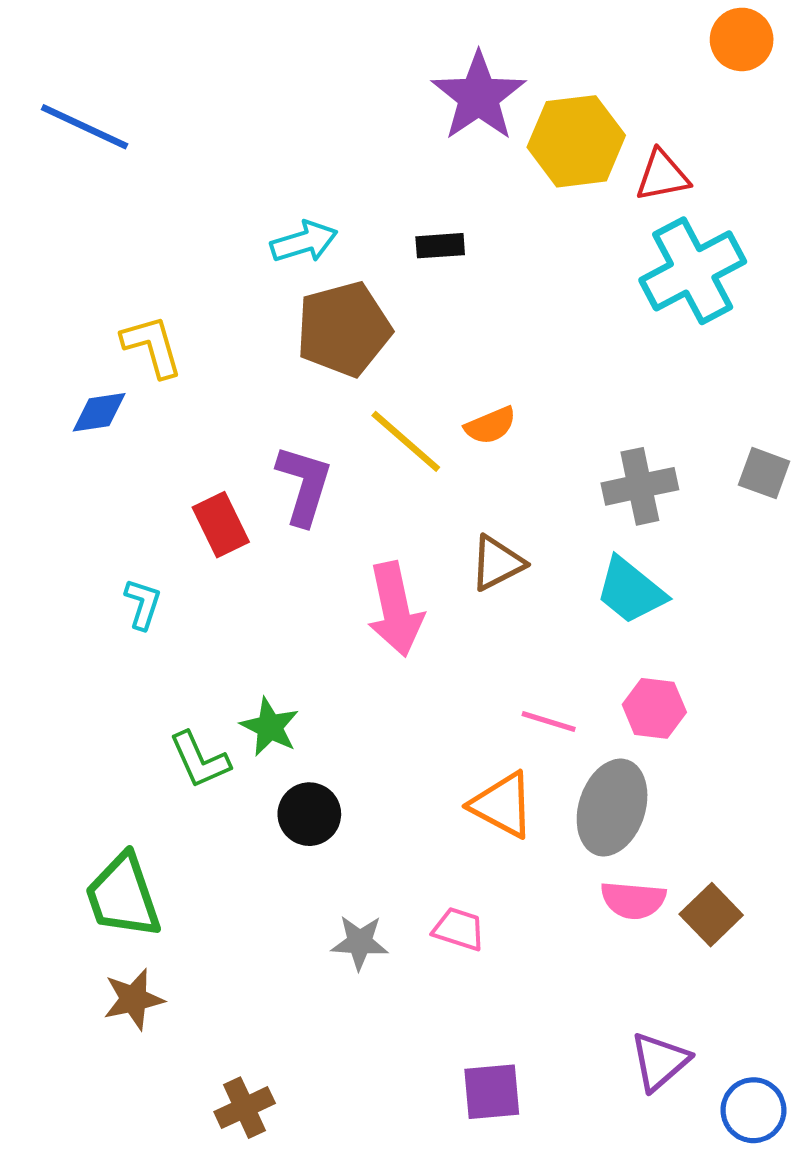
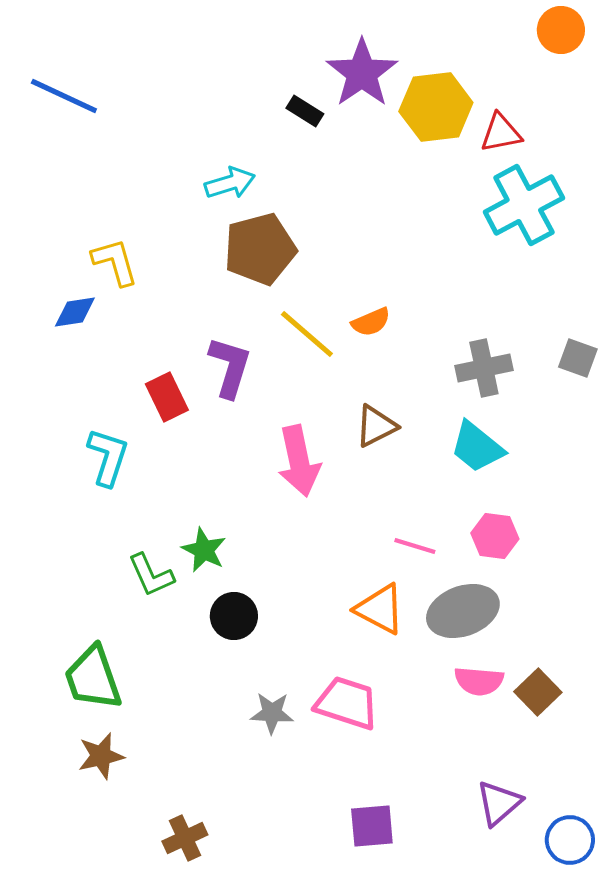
black rectangle: (440, 246) -> (305, 111), moved, turned 36
cyan L-shape: (143, 604) -> (108, 457), size x1.5
gray ellipse: (612, 808) -> (463, 611), turned 52
pink trapezoid: (459, 929) -> (347, 703), size x1.6

